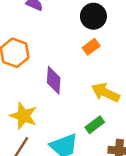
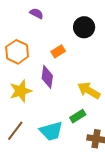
orange rectangle: (91, 47) -> (58, 51), moved
yellow star: (24, 116) -> (21, 91), moved, turned 30

